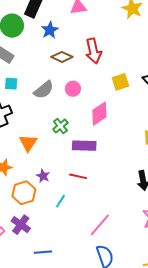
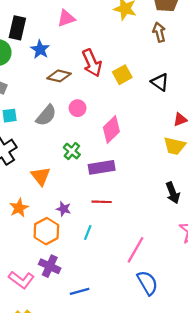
yellow square: (120, 82) -> (122, 75), moved

